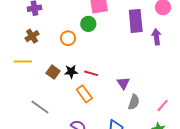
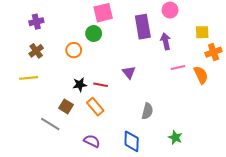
brown square: (53, 72) -> (66, 106), moved
purple triangle: (123, 83) -> (129, 72), moved
pink line: (163, 106) -> (178, 68), moved, turned 40

